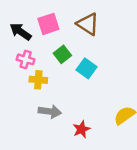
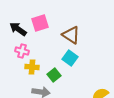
brown triangle: (88, 24) -> (71, 35), moved
green square: (62, 54) -> (54, 75), moved

